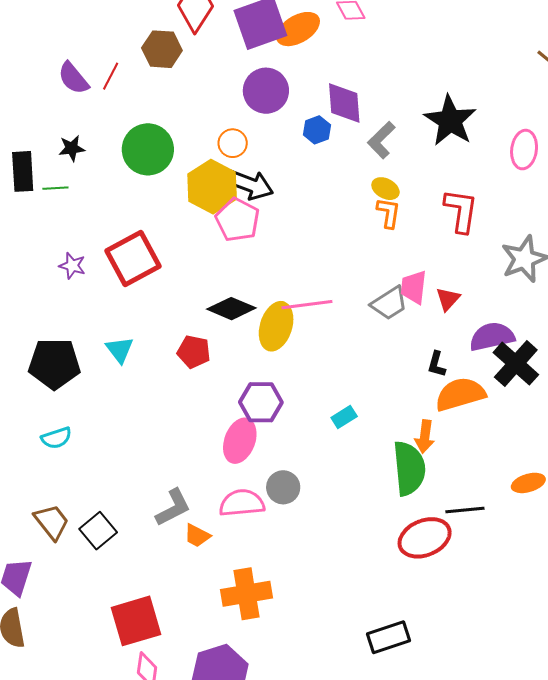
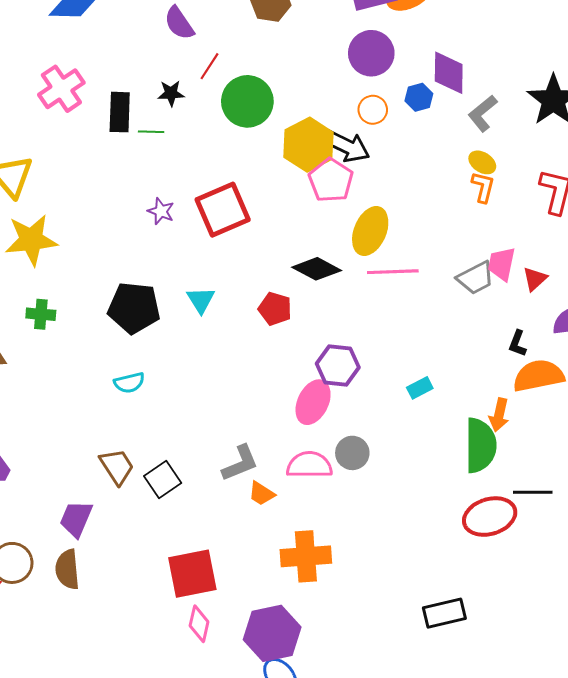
red line: (111, 76) -> (209, 66), moved
orange circle: (233, 143) -> (373, 110), moved
yellow ellipse: (276, 326) -> (370, 231), moved

